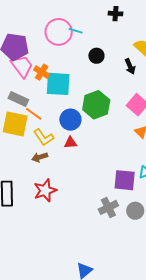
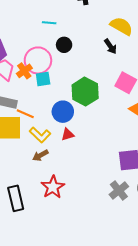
pink circle: (59, 32) -> (38, 60), moved
black circle: (96, 56) -> (64, 45), moved
orange cross: (42, 72) -> (24, 71), turned 35
cyan square: (58, 84) -> (43, 79), size x0.6

